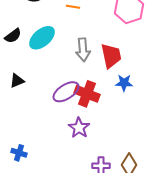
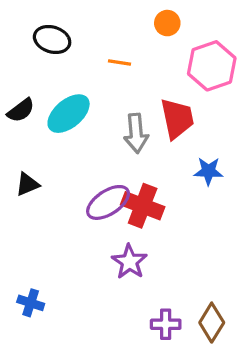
red trapezoid: (111, 56) -> (177, 119), moved
blue star: (124, 83) -> (208, 171), moved

